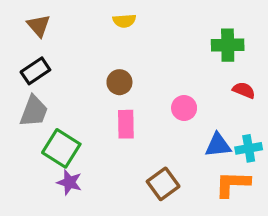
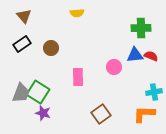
brown circle: (119, 82) -> (51, 48), moved
gray trapezoid: (34, 111) -> (21, 93), moved
blue triangle: (218, 145) -> (135, 55), moved

